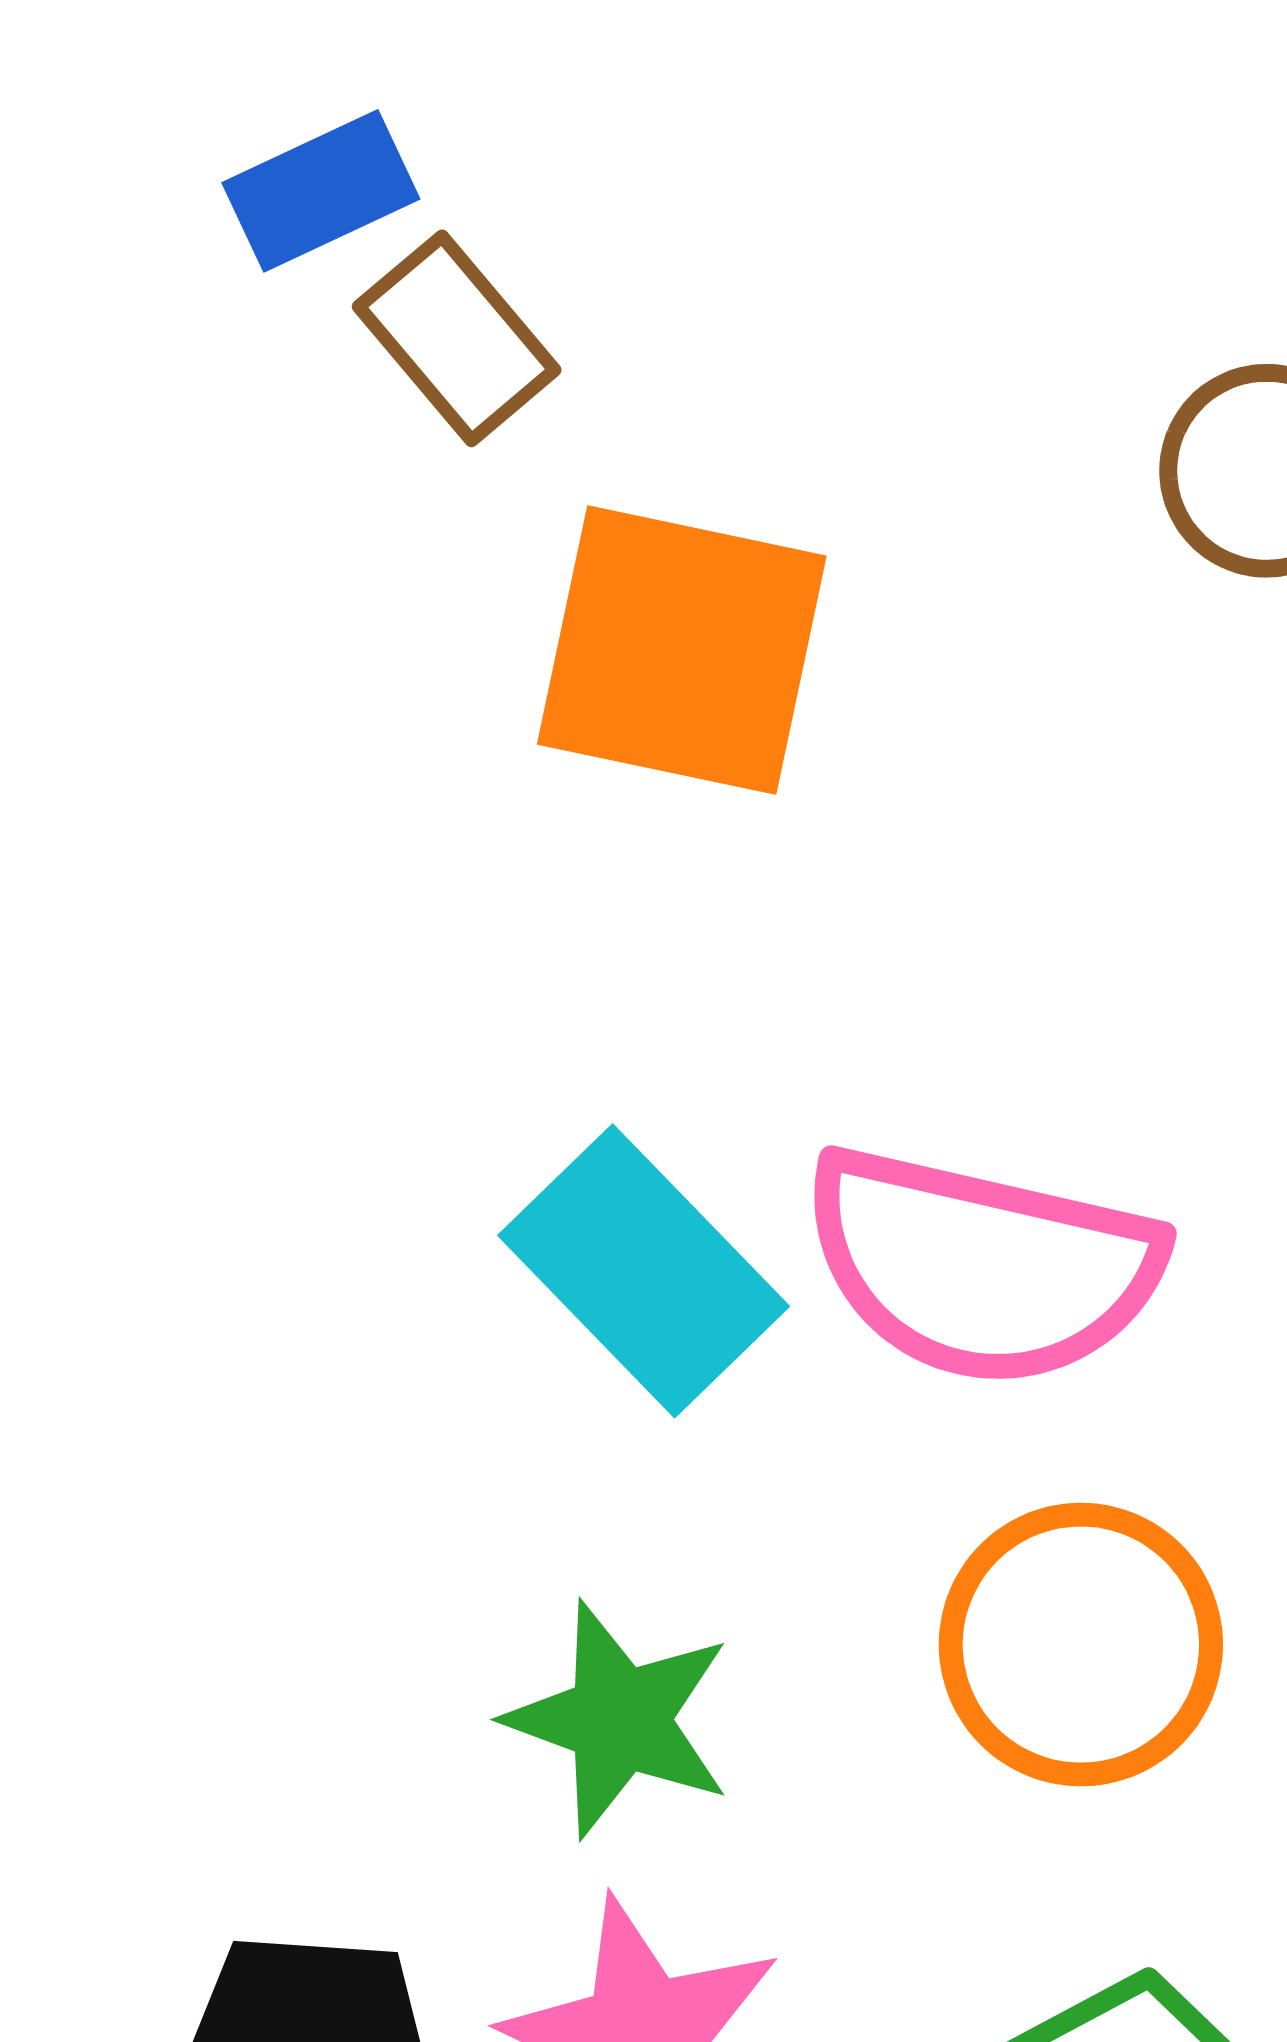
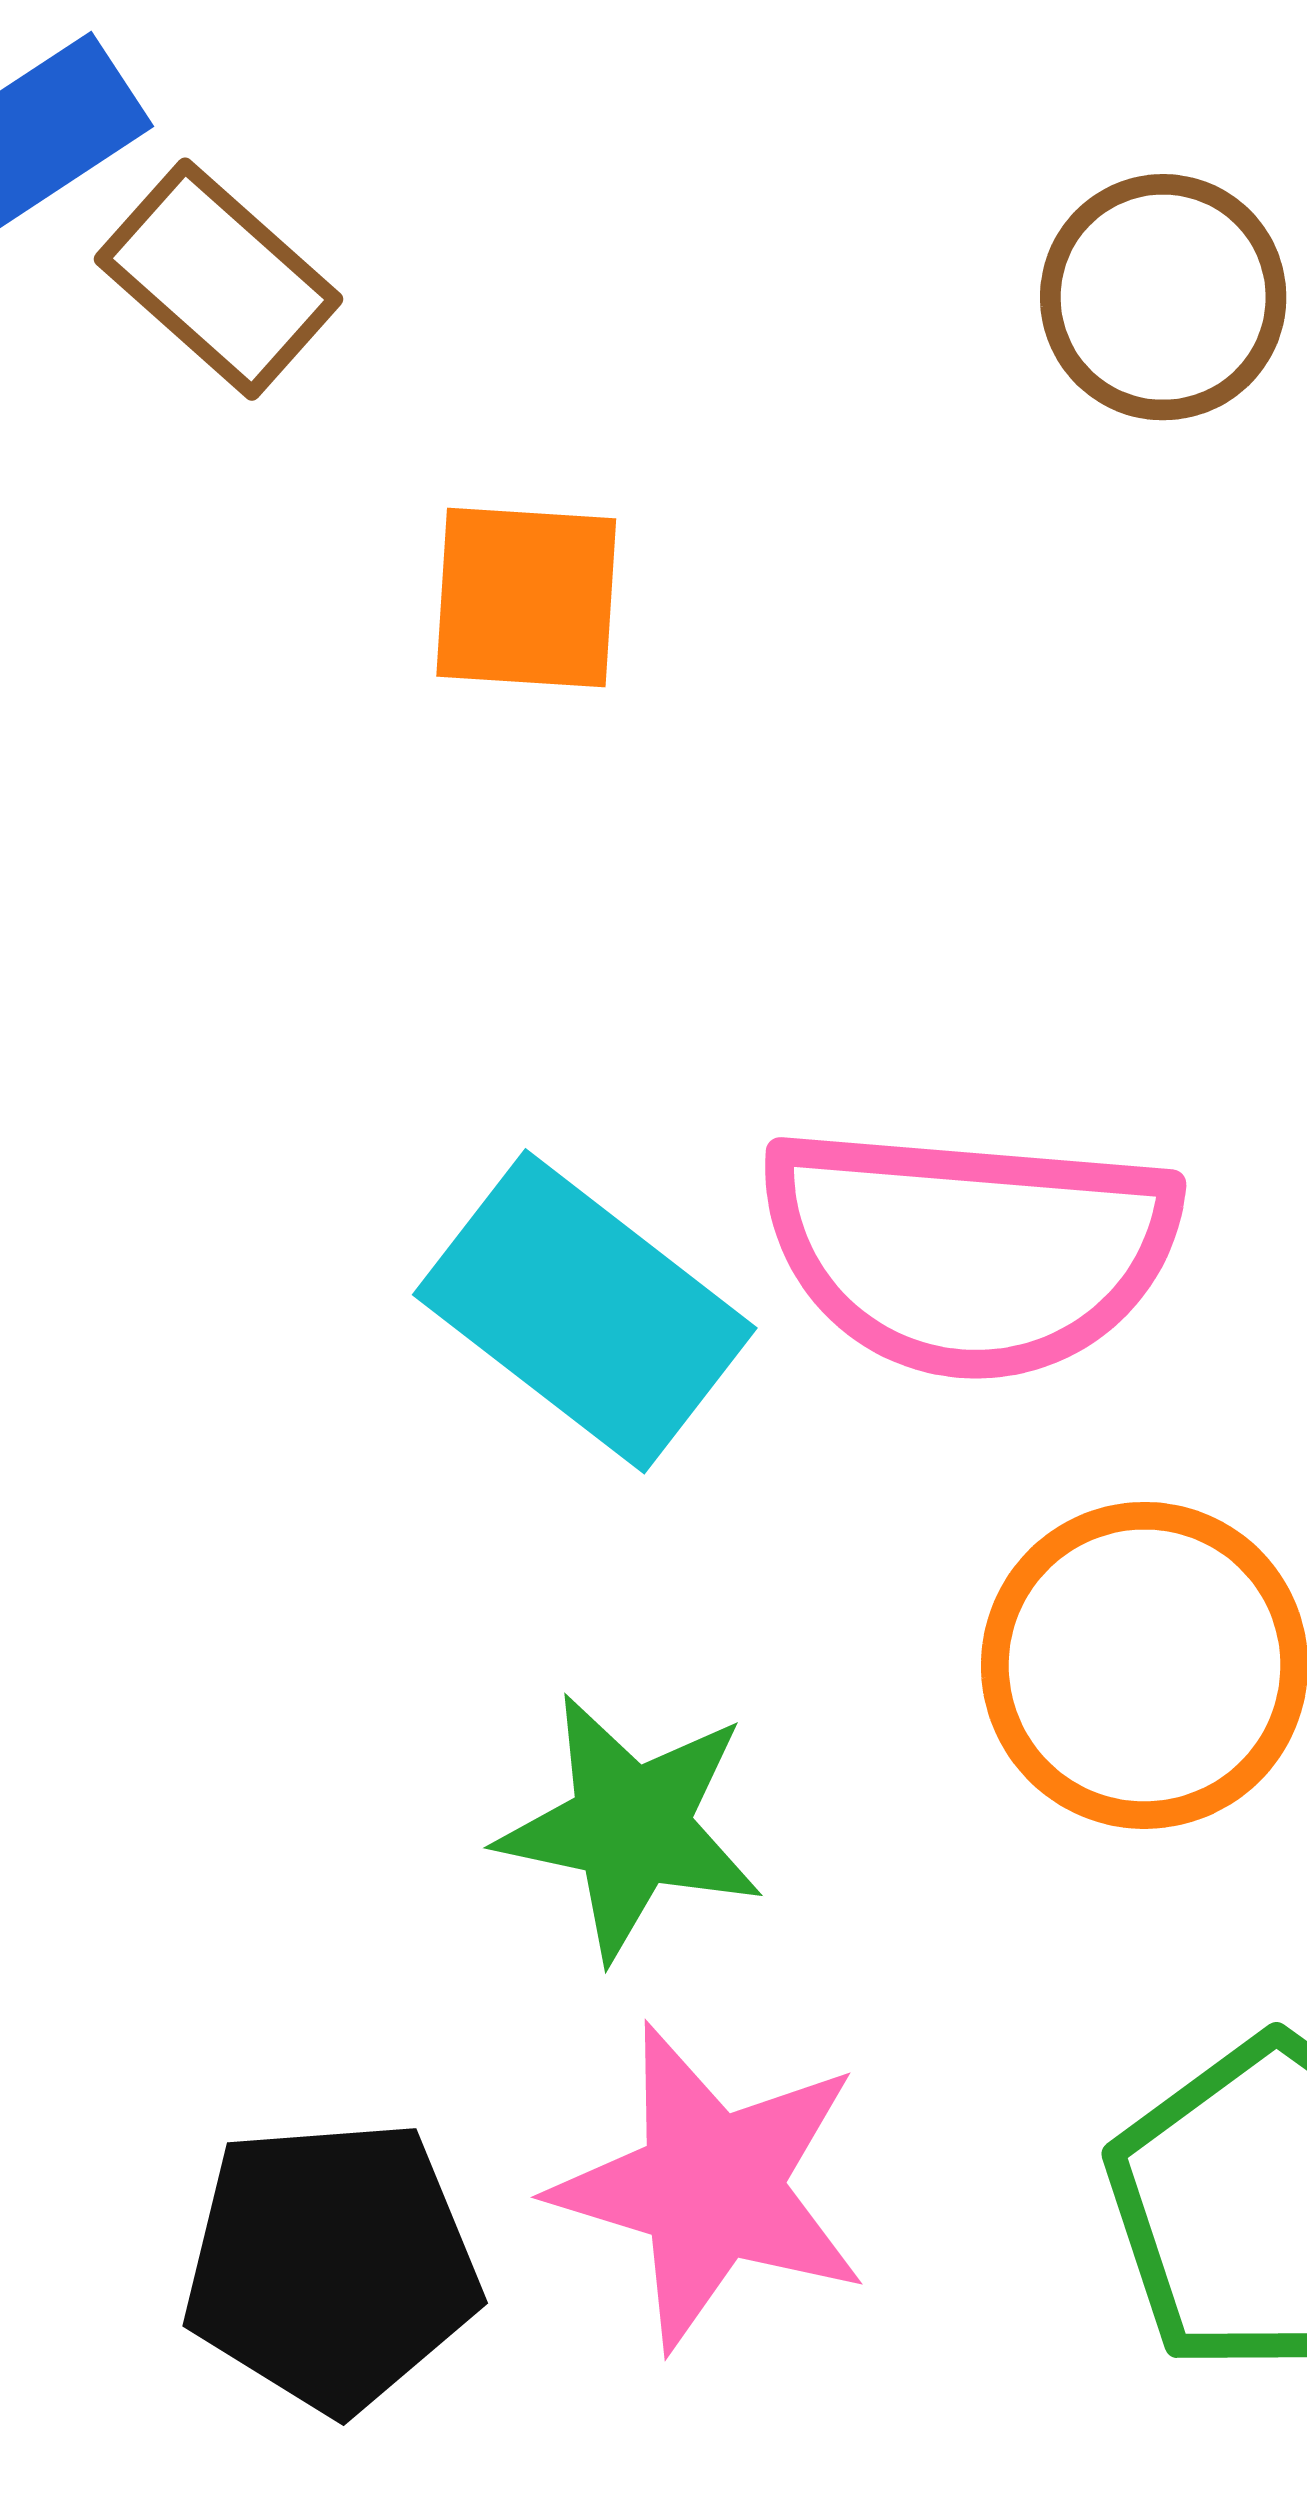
orange square: (682, 650) -> (526, 598), size x0.6

